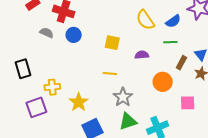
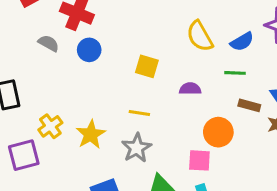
brown rectangle: (181, 63) -> (249, 105), turned 72
yellow cross: (52, 87) -> (50, 126), turned -35
gray star: (123, 97) -> (137, 148), moved
yellow star: (79, 102) -> (91, 134), moved
pink square: (188, 103) -> (199, 160), moved

